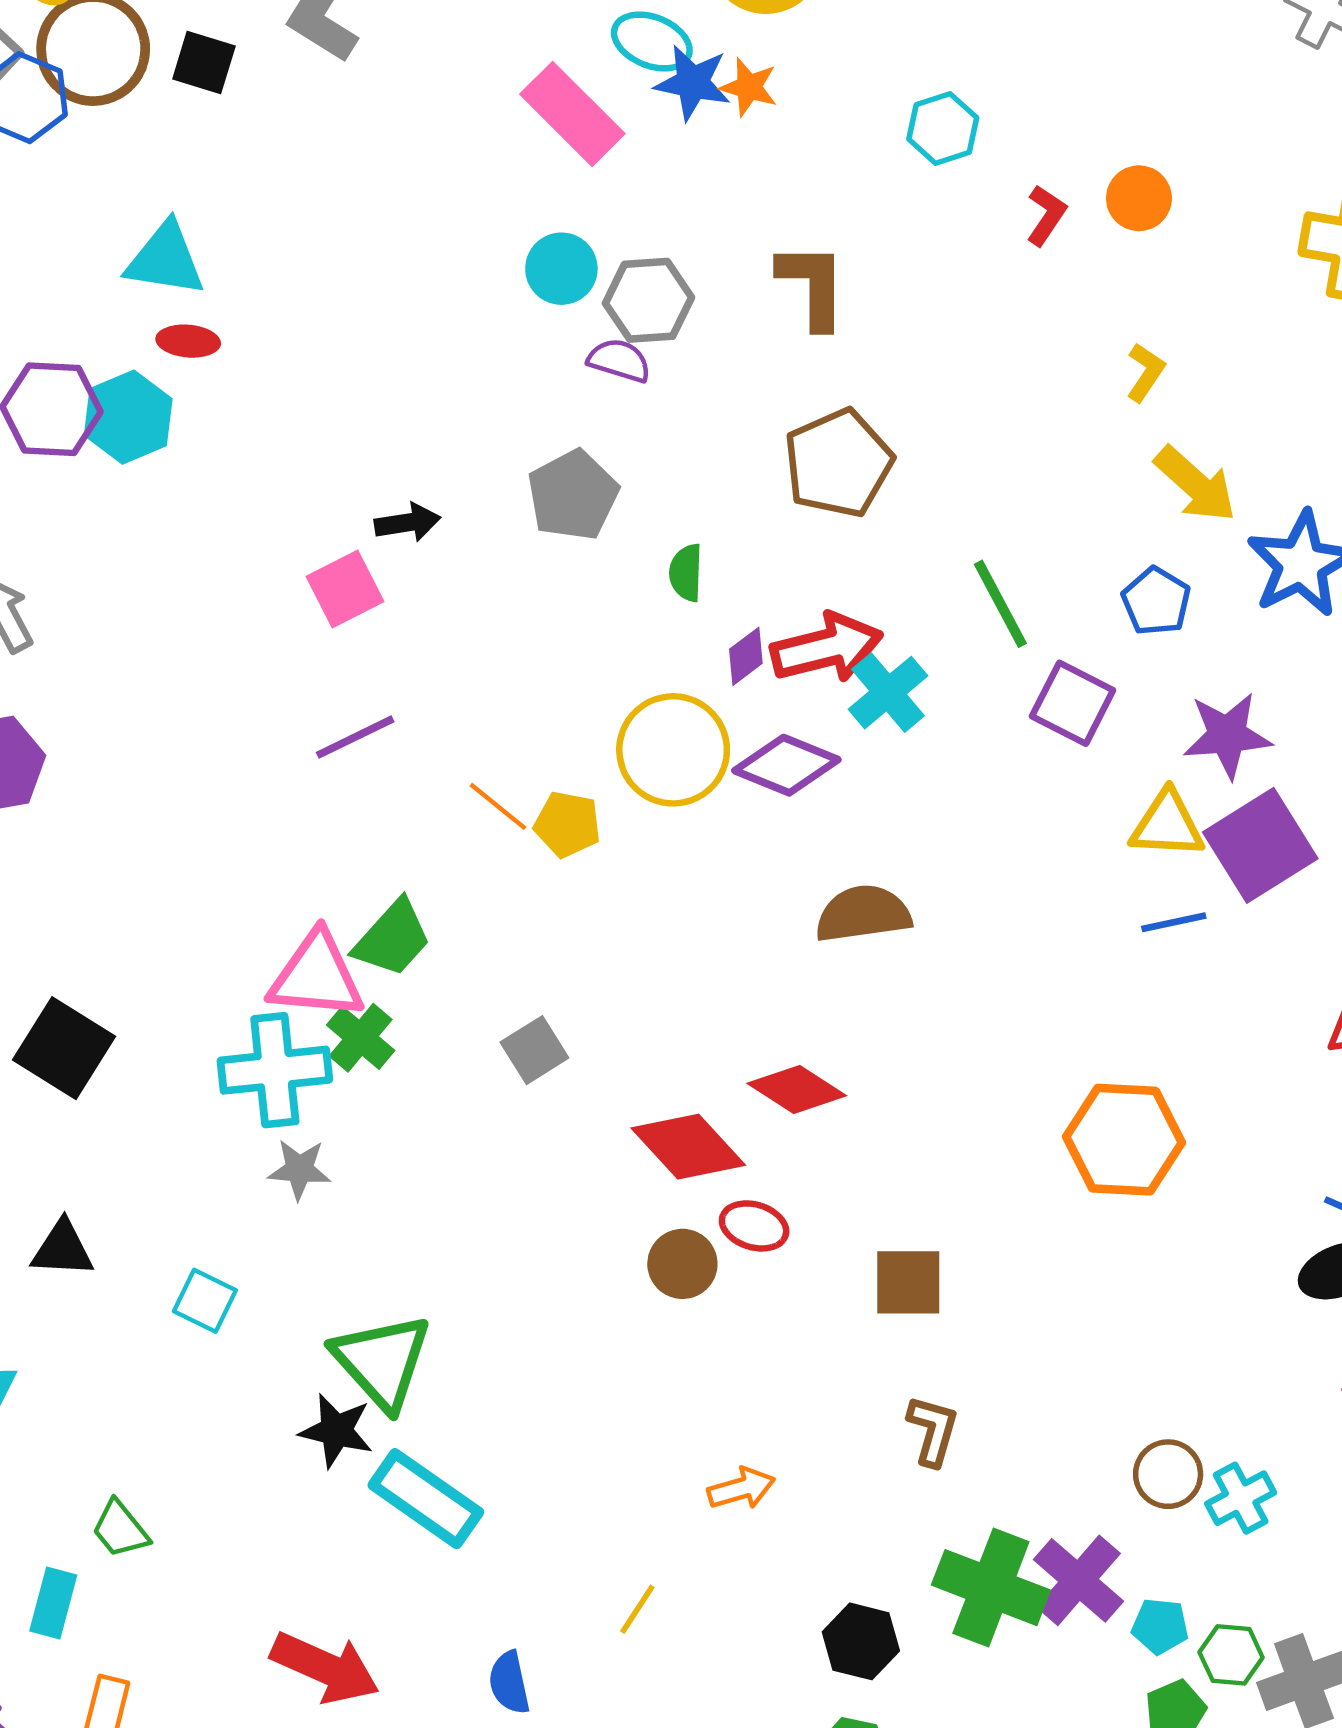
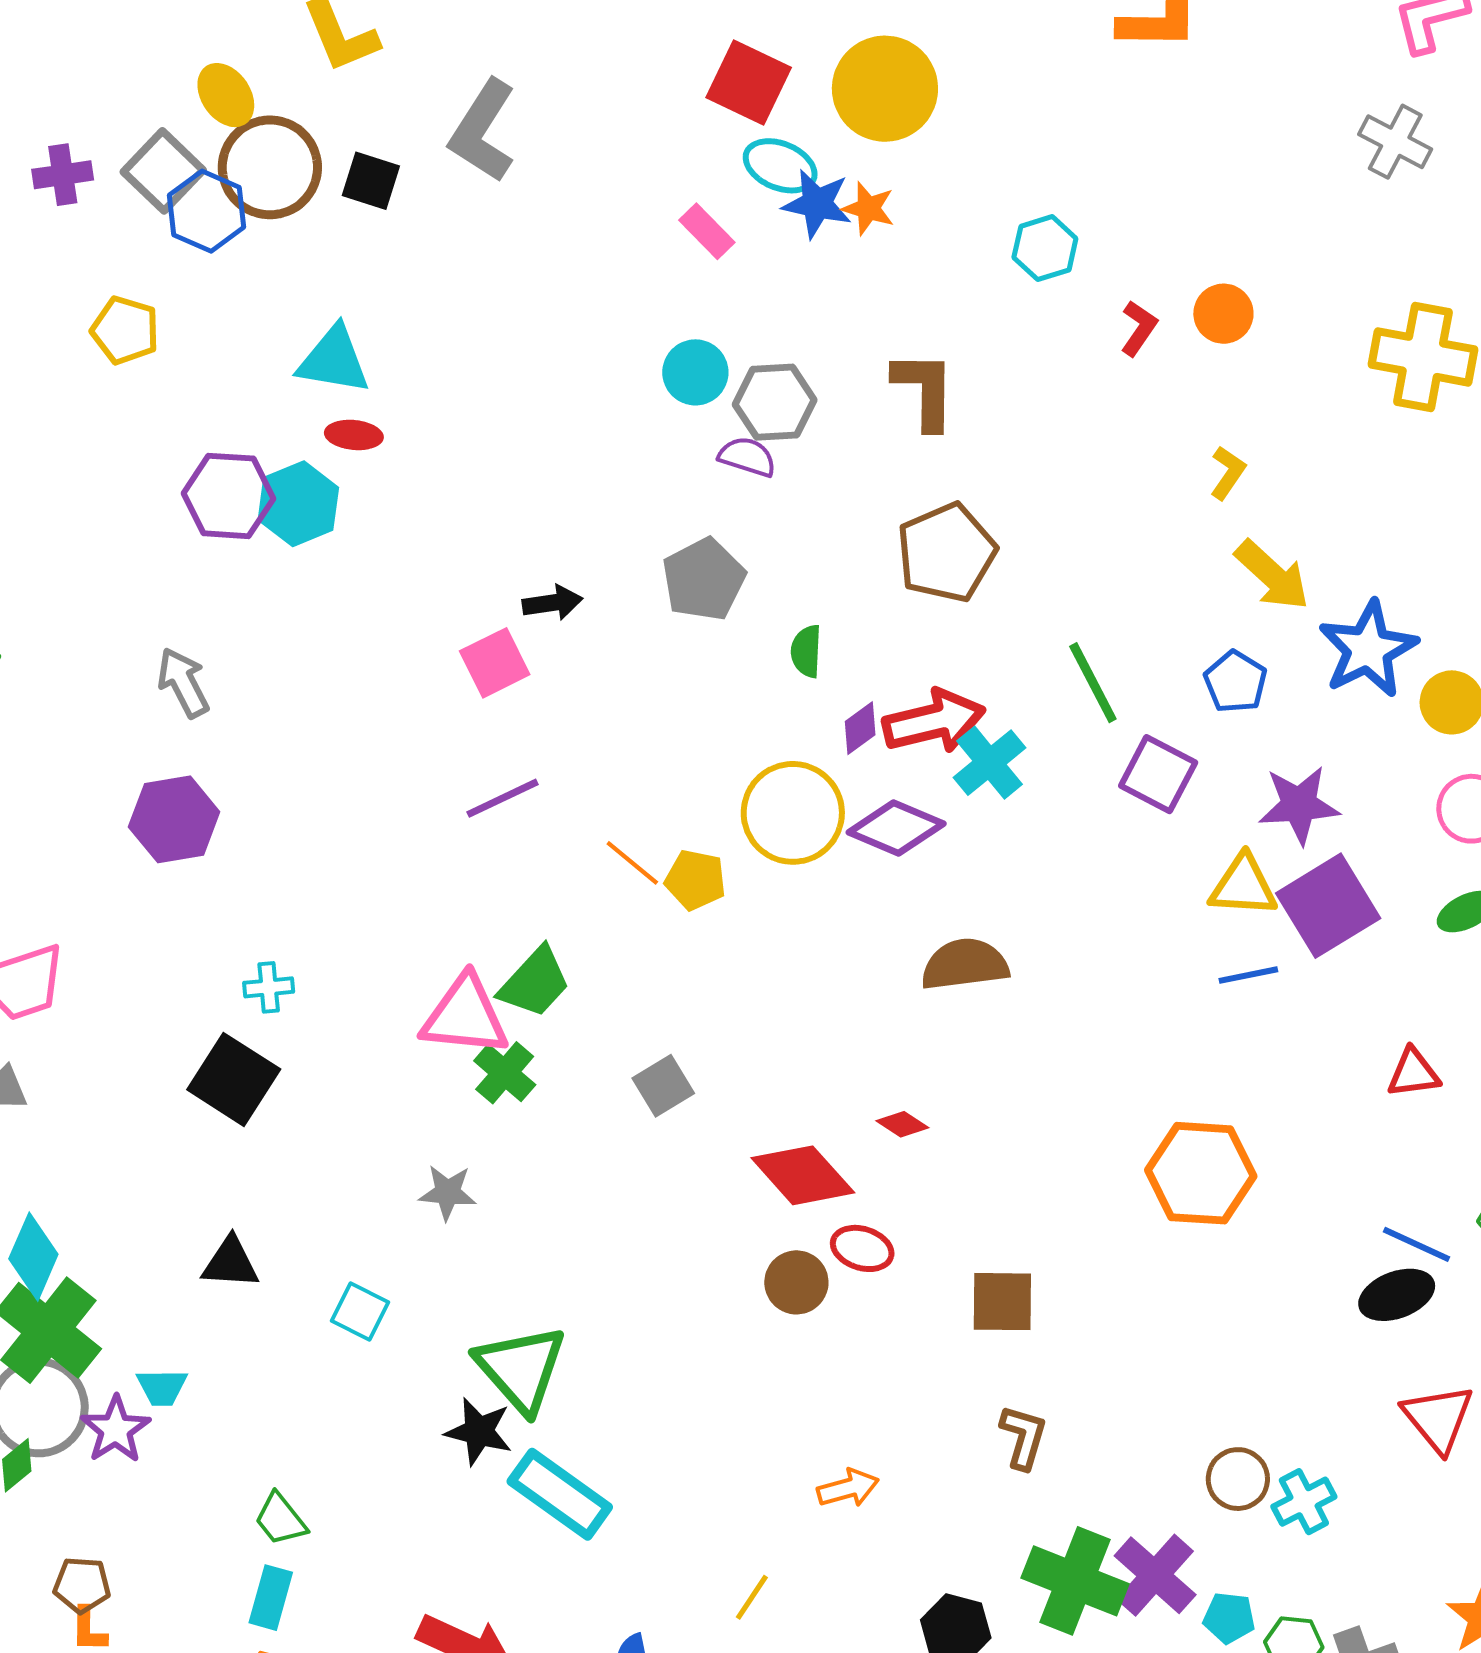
pink rectangle: (572, 114) -> (707, 231), size x0.6
cyan cross: (275, 1070) -> (269, 987), moved, size x0.5
red diamond: (797, 1089) -> (902, 1124), size x0.6
cyan rectangle: (53, 1603) -> (271, 1598), moved

